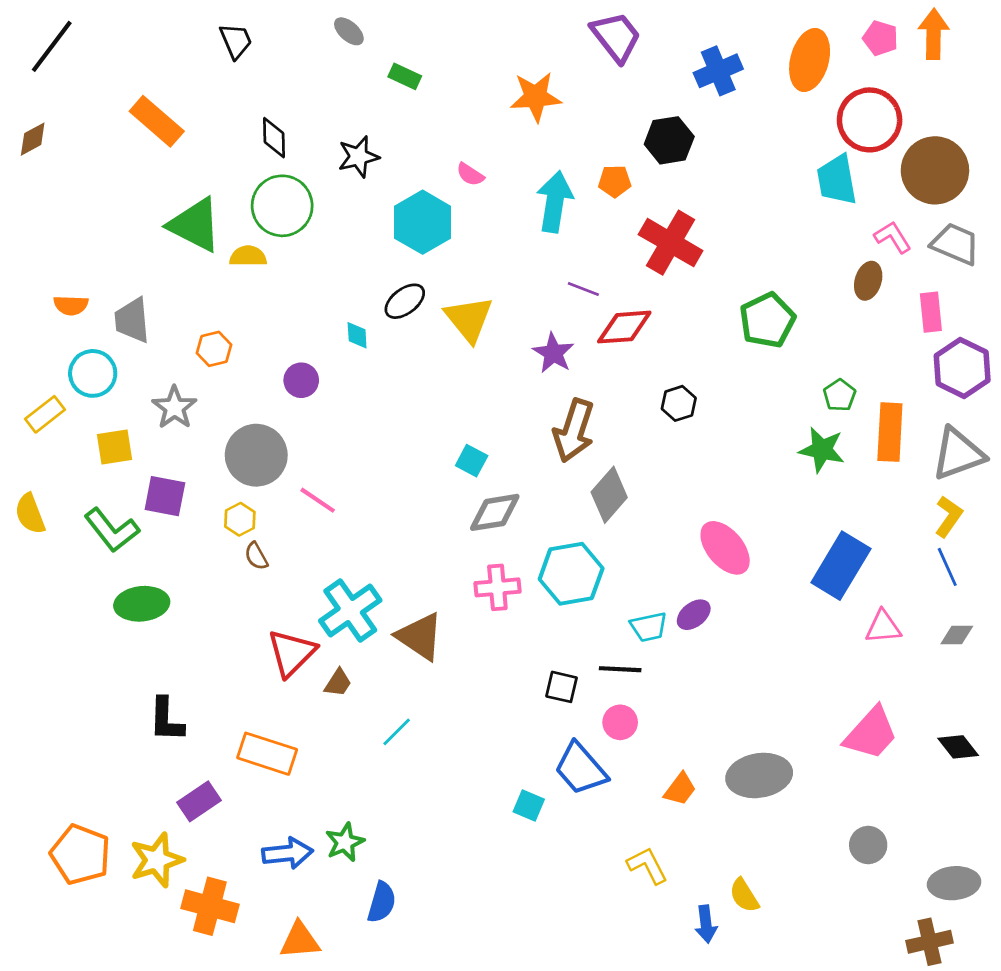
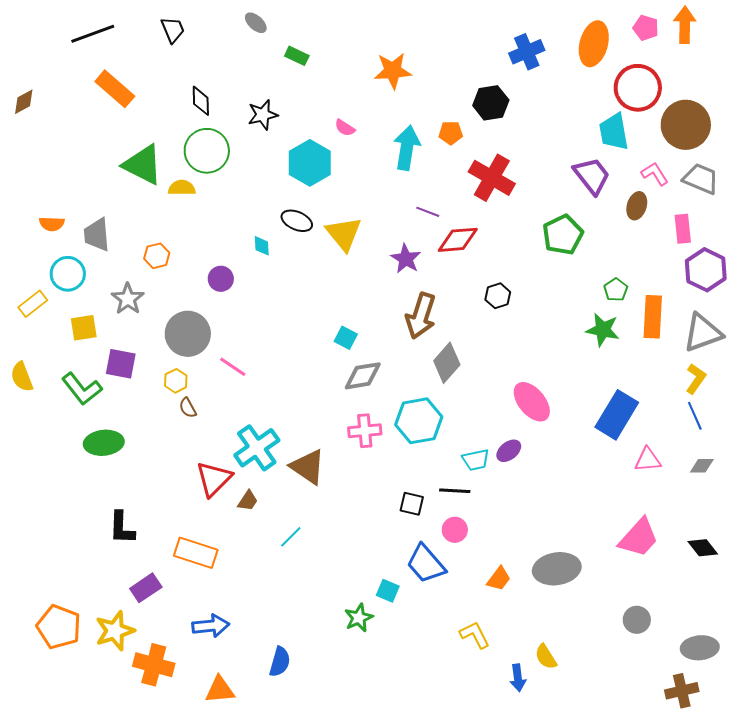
purple trapezoid: (616, 37) -> (592, 176), moved
black line: (52, 46) -> (93, 34), moved, turned 33
black ellipse: (405, 301) -> (297, 221), turned 60
green star: (345, 842) -> (359, 618), moved

